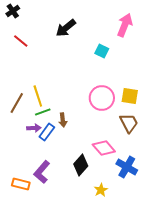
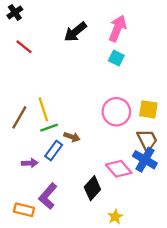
pink arrow: (125, 25) -> (118, 28), moved
brown arrow: (63, 120) -> (72, 137), turned -64
purple arrow: (34, 128) -> (30, 163), moved
blue cross: (127, 167) -> (145, 160), moved

